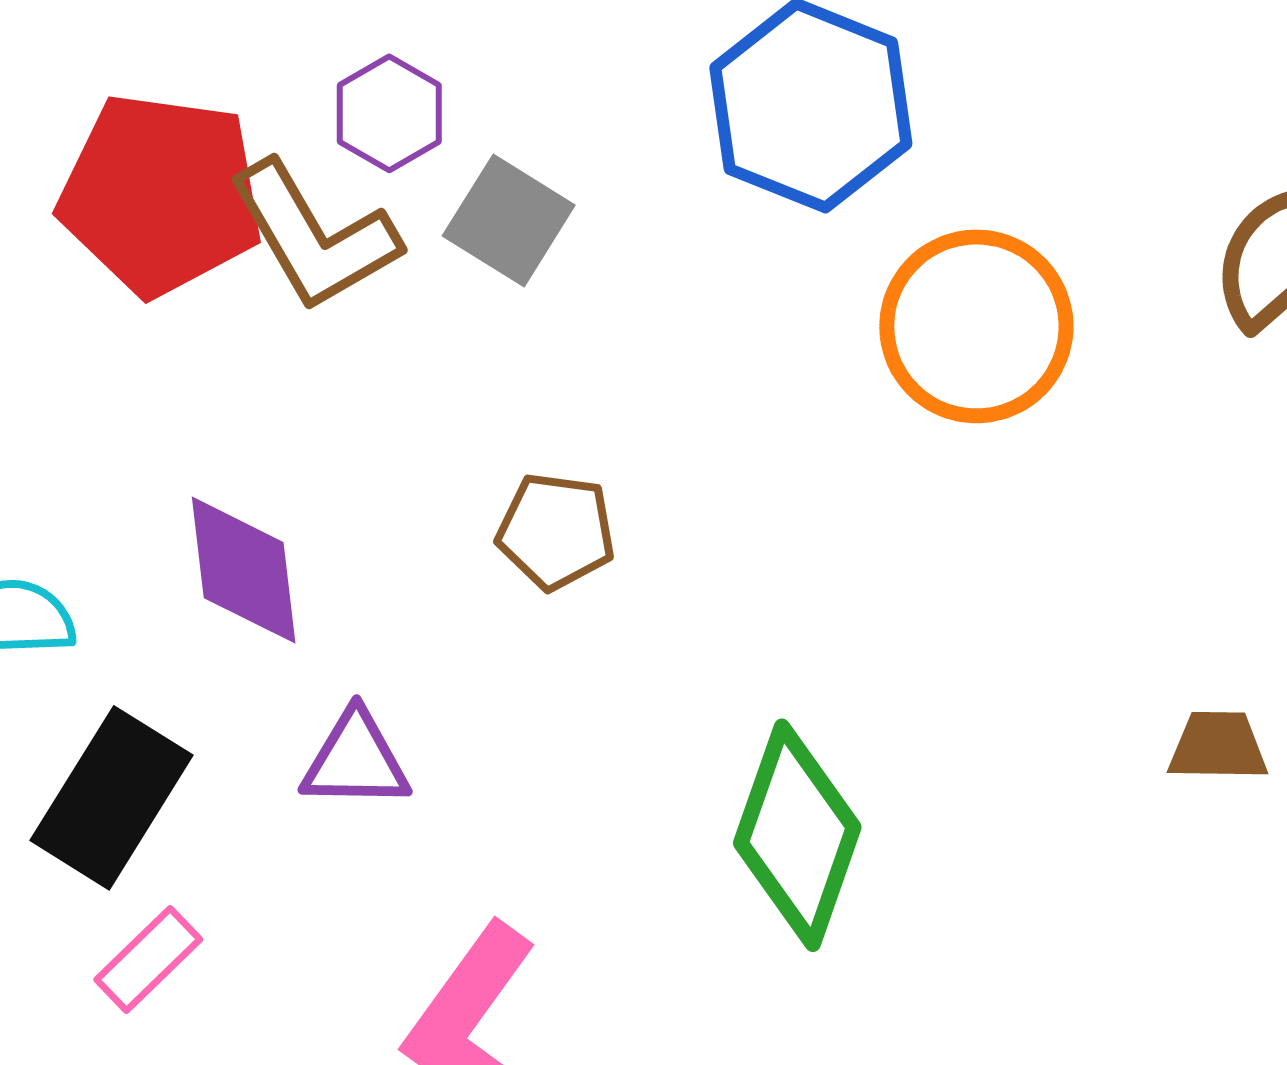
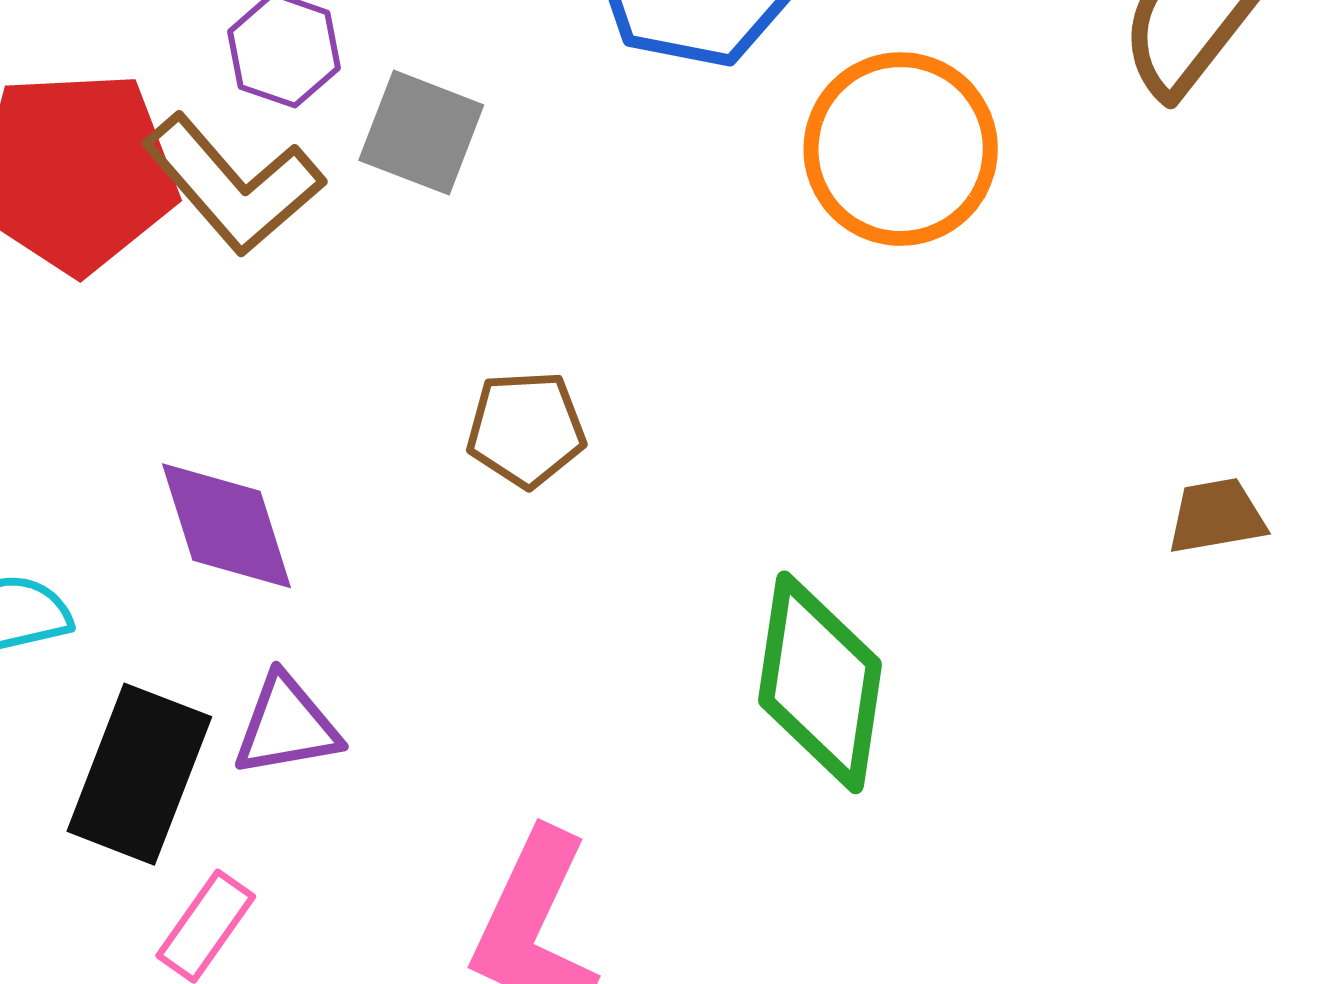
purple triangle: (356, 760) -> (287, 726), moved

